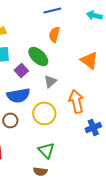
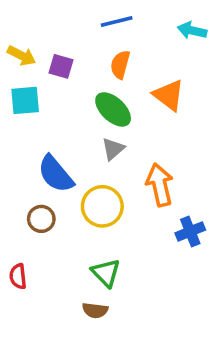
green ellipse: (38, 56) -> (113, 109), moved
orange triangle: (89, 60) -> (169, 95), moved
purple square: (21, 70) -> (61, 66), moved, turned -32
blue semicircle: (18, 95) -> (56, 174), turned 60

